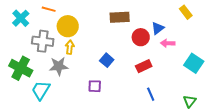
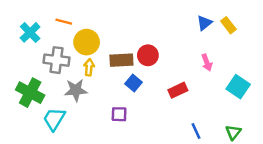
brown rectangle: (120, 17) -> (121, 60), moved
blue triangle: (158, 28) -> (204, 23), moved
red circle: (141, 37) -> (148, 55), moved
pink arrow: (168, 43) -> (207, 63), turned -112
blue line: (151, 94) -> (196, 131), moved

